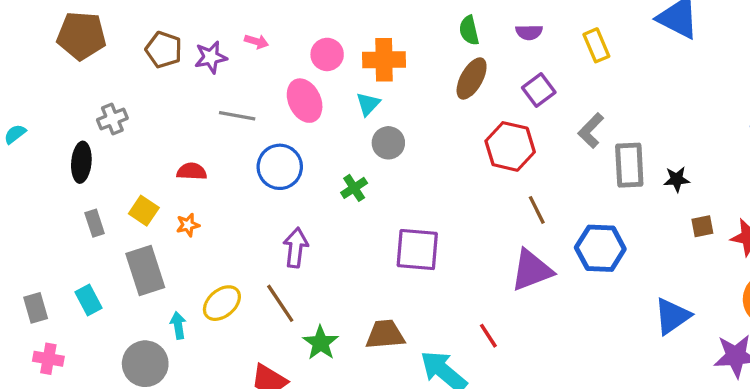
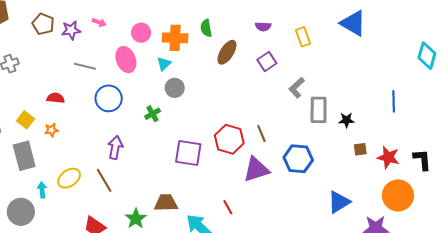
green semicircle: (469, 30) -> (206, 28), moved
red hexagon: (510, 146) -> (229, 139), moved
green star: (321, 343) -> (136, 219), moved

